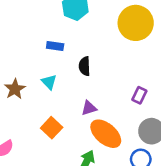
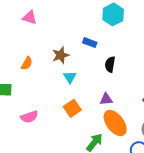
cyan triangle: (49, 82) -> (70, 77), moved
brown star: (15, 89) -> (61, 55), moved

